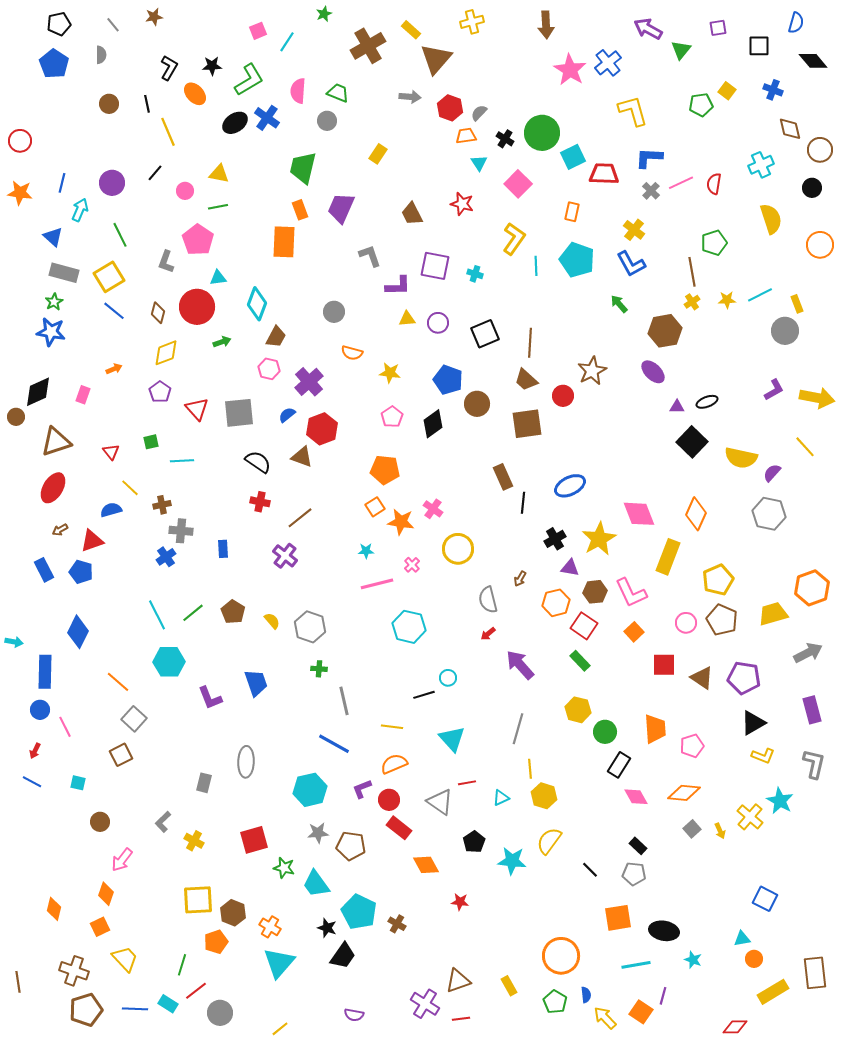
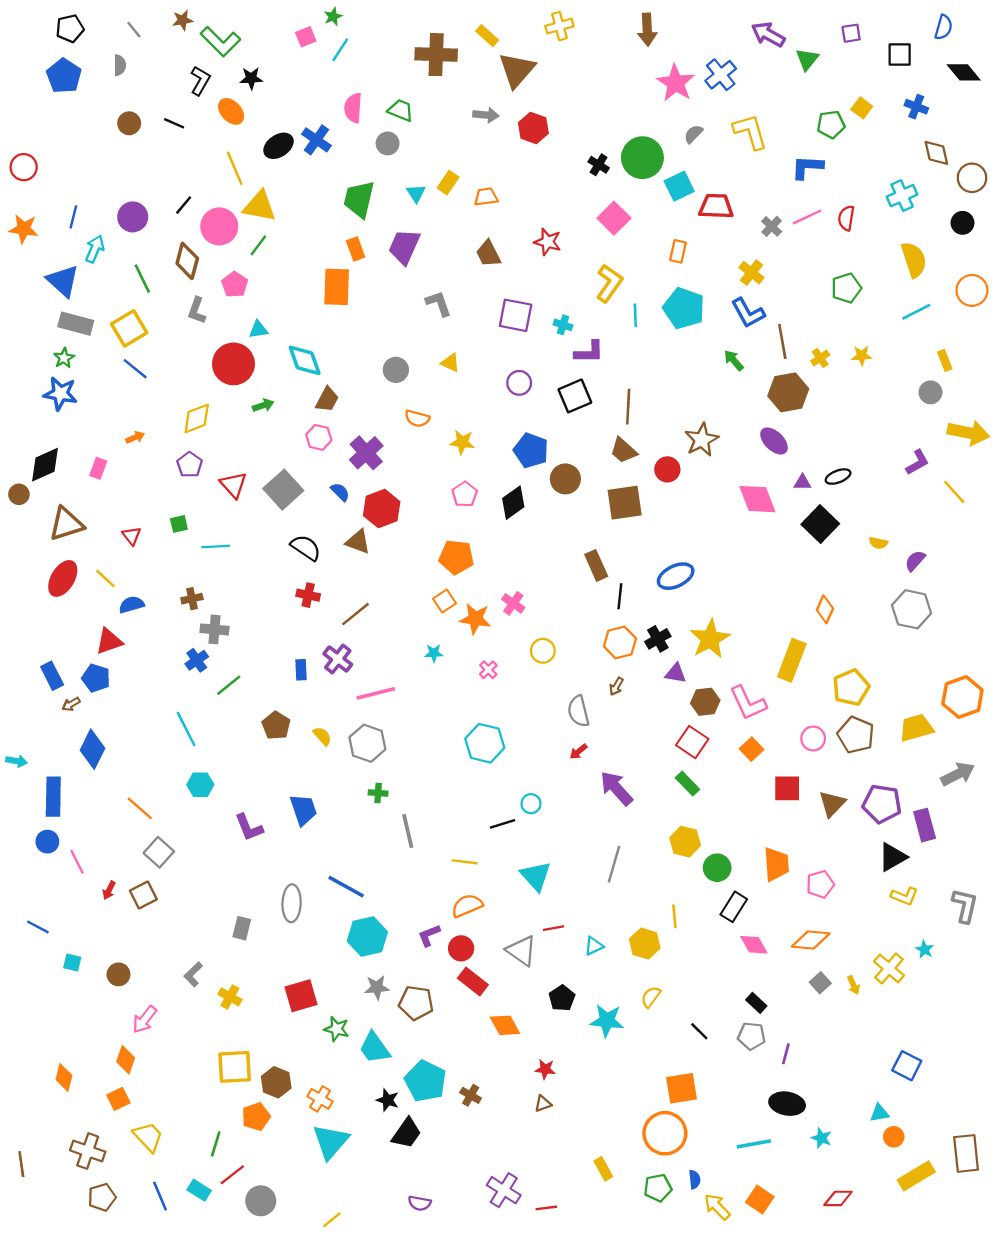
green star: (324, 14) -> (333, 17), moved
brown cross: (368, 46) -> (436, 55), turned 32
green L-shape: (249, 80) -> (220, 41), moved, turned 76
black line: (147, 104) -> (174, 123), turned -54
gray semicircle: (479, 113) -> (693, 134), moved
yellow line: (168, 132) -> (235, 168), moved
orange trapezoid: (466, 136) -> (486, 197), moved
blue L-shape: (649, 158) -> (807, 167), moved
cyan triangle: (479, 163) -> (416, 193), moved
yellow triangle: (219, 174) -> (260, 206), size x1.4
pink circle: (185, 191) -> (219, 226), size x1.8
green line: (218, 207) -> (258, 245), turned -42
blue triangle: (53, 237) -> (63, 281), size x1.4
pink pentagon: (198, 240) -> (235, 284), size x0.7
brown line: (692, 272) -> (782, 341), moved
purple L-shape: (398, 286) -> (589, 352), moved
cyan line: (760, 295) -> (916, 312), moved
cyan diamond: (257, 304) -> (305, 360), turned -40
brown diamond: (158, 313) -> (187, 261), moved, size x1.4
yellow triangle: (407, 319) -> (450, 363), moved, turned 30
gray circle: (785, 331) -> (930, 392), size x0.7
yellow arrow: (817, 398) -> (968, 433), moved
gray square: (239, 413) -> (283, 490), turned -36
blue semicircle: (287, 415) -> (340, 492), turned 84
yellow line: (805, 447) -> (954, 492), moved
yellow semicircle: (741, 458) -> (878, 543), size x0.5
yellow line: (130, 488) -> (105, 578), moved
pink diamond: (639, 514) -> (757, 499), moved
orange diamond: (696, 514) -> (825, 609), size x0.7
brown arrow: (60, 530) -> (71, 704), moved
blue rectangle: (223, 549) -> (301, 670), moved
yellow circle: (458, 549) -> (543, 651), size x0.7
pink line: (377, 584) -> (376, 693), moved
orange hexagon: (556, 603) -> (620, 642), moved
green line: (193, 613) -> (229, 685), moved
cyan hexagon: (169, 662) -> (200, 785), size x0.7
brown triangle: (702, 678) -> (832, 804), turned 40
purple rectangle: (812, 710) -> (925, 825), moved
blue line: (334, 744) -> (346, 887), moved
red arrow: (35, 751) -> (109, 890), moved
yellow line: (530, 769) -> (674, 916), moved
cyan square: (78, 783) -> (72, 963), moved
cyan star: (780, 801) -> (925, 950), size x0.6
yellow semicircle: (549, 841) -> (651, 997), size x0.7
orange square: (618, 918) -> (682, 1088), moved
brown triangle: (458, 981) -> (543, 1104), moved, size x0.6
purple line: (663, 996) -> (786, 1054), moved
green pentagon: (555, 1002) -> (658, 1188), turned 30
blue line: (135, 1009) -> (160, 1196), turned 65
brown pentagon: (86, 1010) -> (102, 1197), size x0.7
red diamond: (735, 1027) -> (838, 1198), moved

